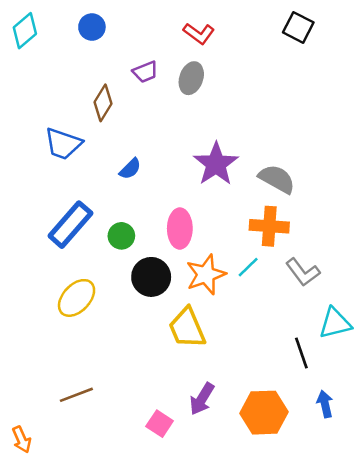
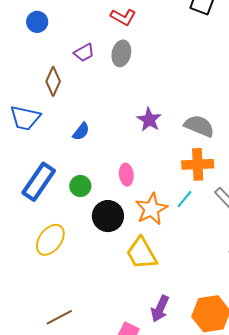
purple star: (216, 164) -> (149, 120), size x0.7
pink ellipse: (180, 229) -> (126, 175), size x0.7

